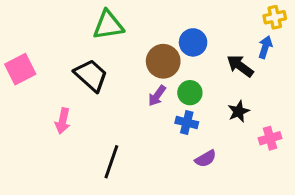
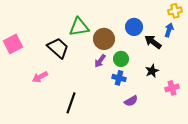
green triangle: (108, 25) -> (79, 27), moved
blue circle: (193, 42) -> (134, 27), moved
pink arrow: (63, 121) -> (40, 77), turned 49

